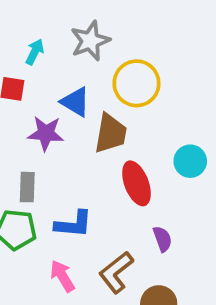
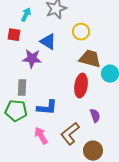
yellow circle: (136, 83) -> (81, 32), size x0.7
brown trapezoid: (111, 133) -> (90, 59), moved, turned -85
red ellipse: (136, 183) -> (81, 86), turned 30

